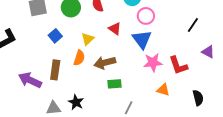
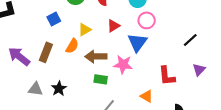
red triangle: (115, 29) -> (113, 26), turned 40
purple triangle: (208, 52) -> (199, 70), turned 32
pink star: (153, 63) -> (123, 65), moved

